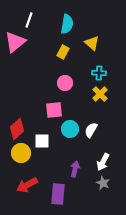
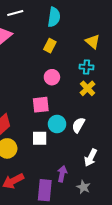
white line: (29, 20) -> (15, 13), turned 56
yellow triangle: (92, 43) -> (93, 42), moved
white square: (42, 141) -> (40, 138), moved
purple arrow: (75, 169) -> (62, 174), moved
gray star: (103, 183) -> (83, 187), moved

